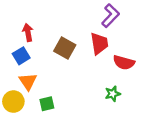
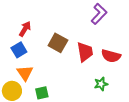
red arrow: (28, 32) -> (25, 29), turned 42
red trapezoid: (99, 44) -> (85, 52), moved

